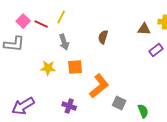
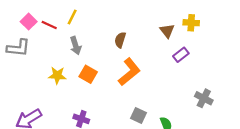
brown triangle: (144, 29) -> (167, 31), turned 48
orange square: (75, 67) -> (88, 74), turned 35
orange L-shape: (99, 86) -> (129, 72), moved

